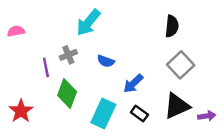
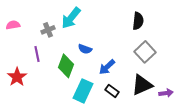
gray cross: (68, 55) -> (48, 30), moved
green diamond: (67, 94) -> (66, 66), moved
red star: (21, 111) -> (17, 77), moved

